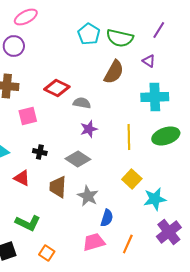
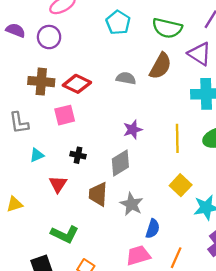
cyan pentagon: (89, 34) -> (118, 23), moved
purple triangle: (149, 61) -> (199, 54), size x1.6
red diamond: (57, 88) -> (77, 84), moved
gray semicircle: (82, 103) -> (126, 78), moved
gray diamond: (78, 159) -> (120, 163), turned -65
red triangle: (22, 178) -> (58, 184), turned 36

